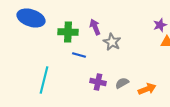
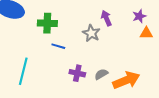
purple arrow: (95, 27) -> (106, 18), moved
orange arrow: (147, 89) -> (126, 80), size x1.5

